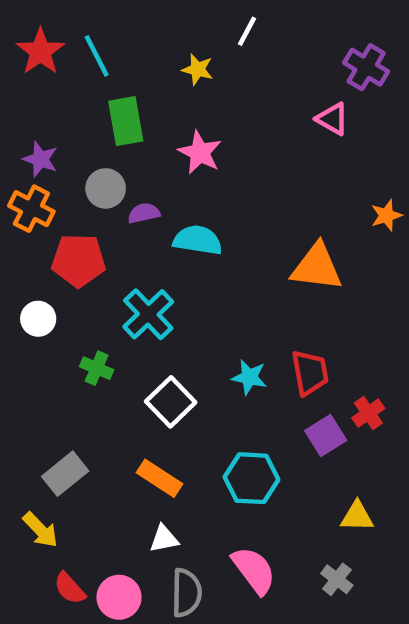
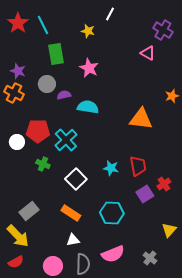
red pentagon: (79, 260) -> (38, 131), moved
yellow triangle: (357, 516) -> (169, 230), moved, turned -49
yellow arrow: (40, 530) -> (18, 236), size x1.4
pink semicircle: (254, 570) -> (113, 254), turned 105
red semicircle: (70, 588) -> (16, 262), moved, turned -77

